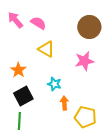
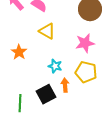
black square: (23, 96) -> (46, 94), moved
yellow pentagon: (85, 117) -> (86, 72), moved

